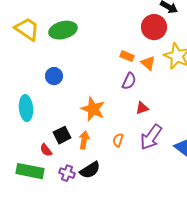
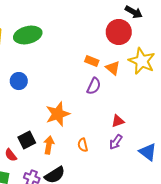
red triangle: (142, 108) -> (118, 121), moved
orange star: (93, 109) -> (58, 114), turned 30
purple arrow: (151, 137) -> (116, 142), size x0.6
orange semicircle: (118, 140) -> (83, 145), turned -32

